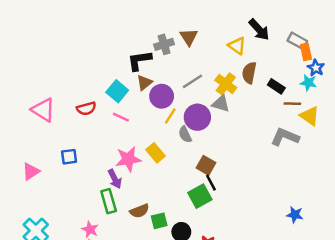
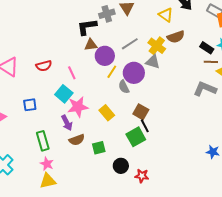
brown semicircle: (249, 73) -> (176, 37), turned -120
brown triangle: (144, 83) -> (91, 45), turned 32
black rectangle: (276, 86) -> (207, 48), moved
cyan square: (117, 91) -> (64, 94), moved
pink line: (121, 117) -> (72, 73), turned 40
yellow rectangle: (155, 153) -> (107, 113), moved
green rectangle: (109, 201) -> (43, 141), moved
brown semicircle: (139, 211) -> (77, 140), moved
green square: (159, 221) -> (99, 148), moved

